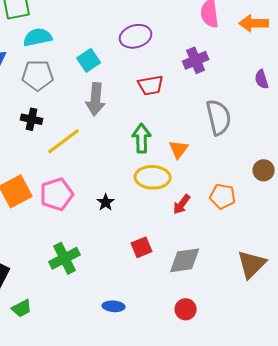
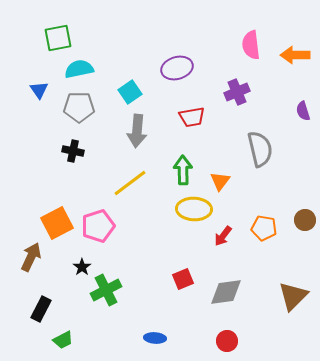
yellow line: (64, 141) -> (130, 183), moved
brown circle: (264, 170) -> (305, 220), moved
black star: (106, 202) -> (82, 267), moved

